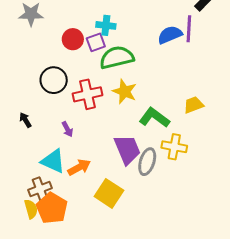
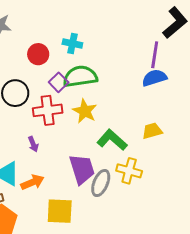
blue semicircle: (170, 35) -> (154, 78), moved
purple square: (96, 42) -> (59, 82), moved, turned -30
purple arrow: (67, 129) -> (33, 144), moved
yellow square: (109, 193) -> (60, 211), turned -36

